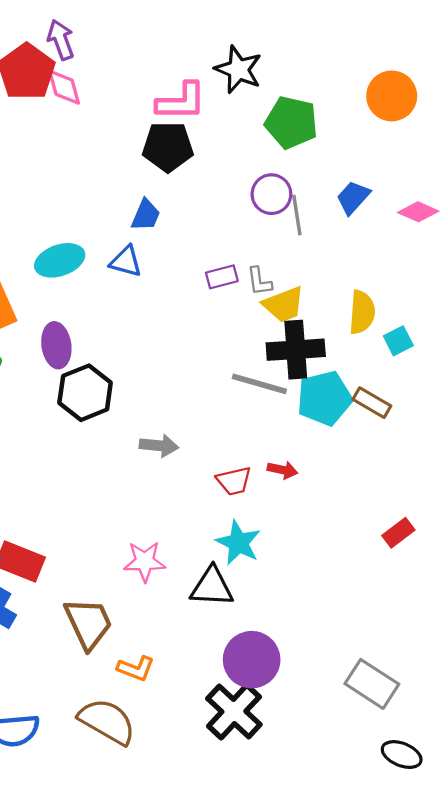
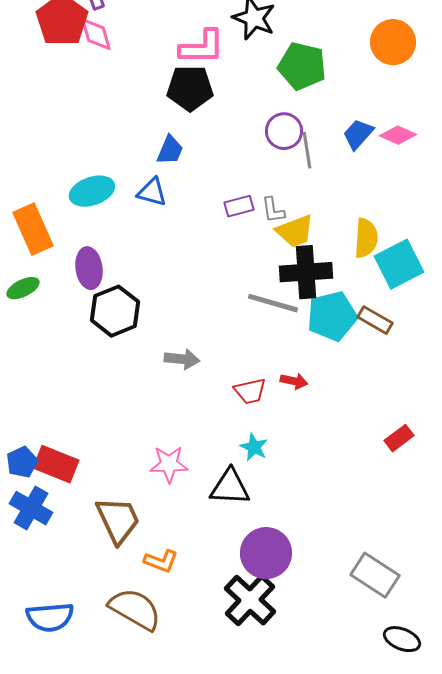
pink diamond: (418, 212) -> (398, 135), moved
cyan square: (398, 341) -> (399, 264), size x1.8
cyan star: (238, 543) -> (254, 447), size x0.7

